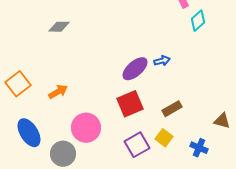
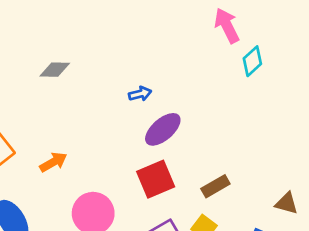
blue arrow: (162, 61) -> (140, 94), moved

